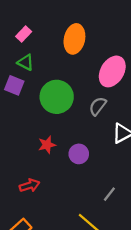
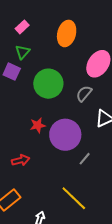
green triangle: (26, 62) -> (23, 52), turned 42
purple circle: (79, 154) -> (65, 135), size x1.8
gray line: (109, 194) -> (85, 159), moved

